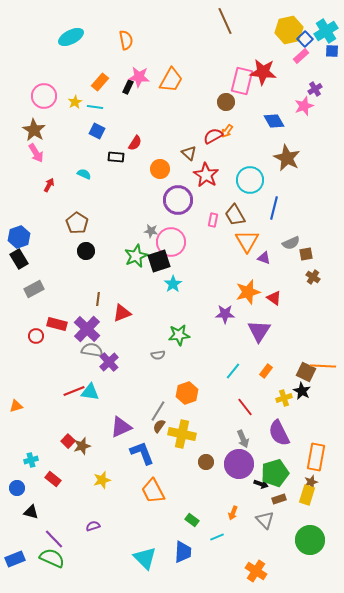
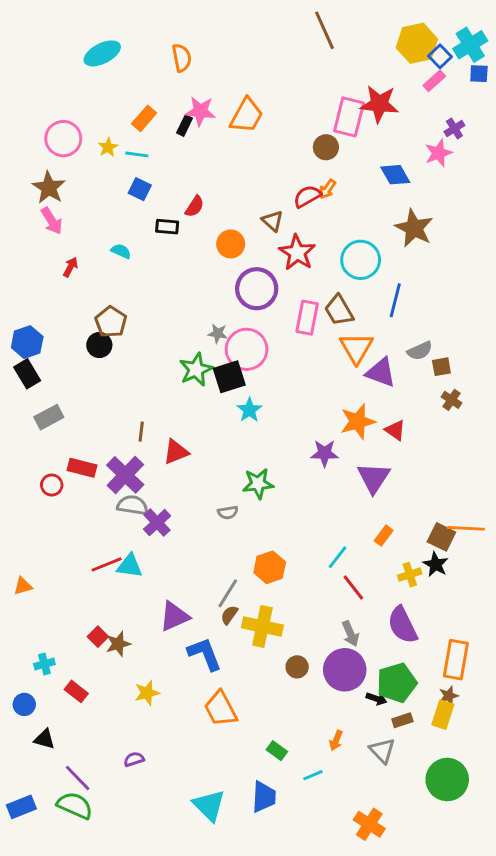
pink rectangle: (213, 220) -> (307, 318), size x1.6
black circle: (86, 251) -> (99, 345), moved
purple triangle: (264, 258) -> (381, 372), size x1.6
cyan line: (233, 371) -> (337, 557), moved

